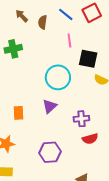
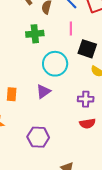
green cross: (13, 49) -> (35, 34), moved
purple cross: (81, 119) -> (86, 99), moved
red semicircle: (90, 139) -> (87, 124), moved

